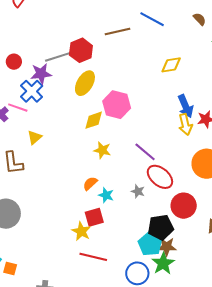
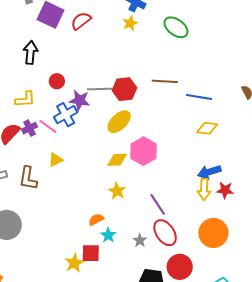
blue line: (152, 19) -> (199, 97), moved, turned -35
blue arrow: (186, 106) -> (209, 172), turned 80

